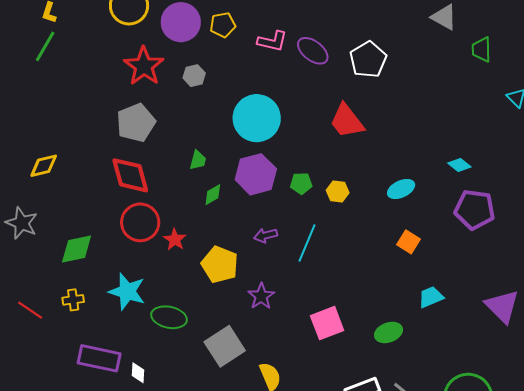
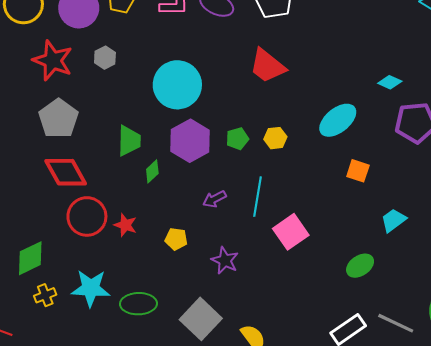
green trapezoid: (198, 160) -> (129, 141), size x1.5
cyan ellipse: (401, 189) -> (338, 120), size x1.4
yellow pentagon: (220, 264) -> (176, 239), size x0.6
yellow cross: (73, 300) -> (45, 295), moved
pink square: (327, 323) -> (291, 232), moved

